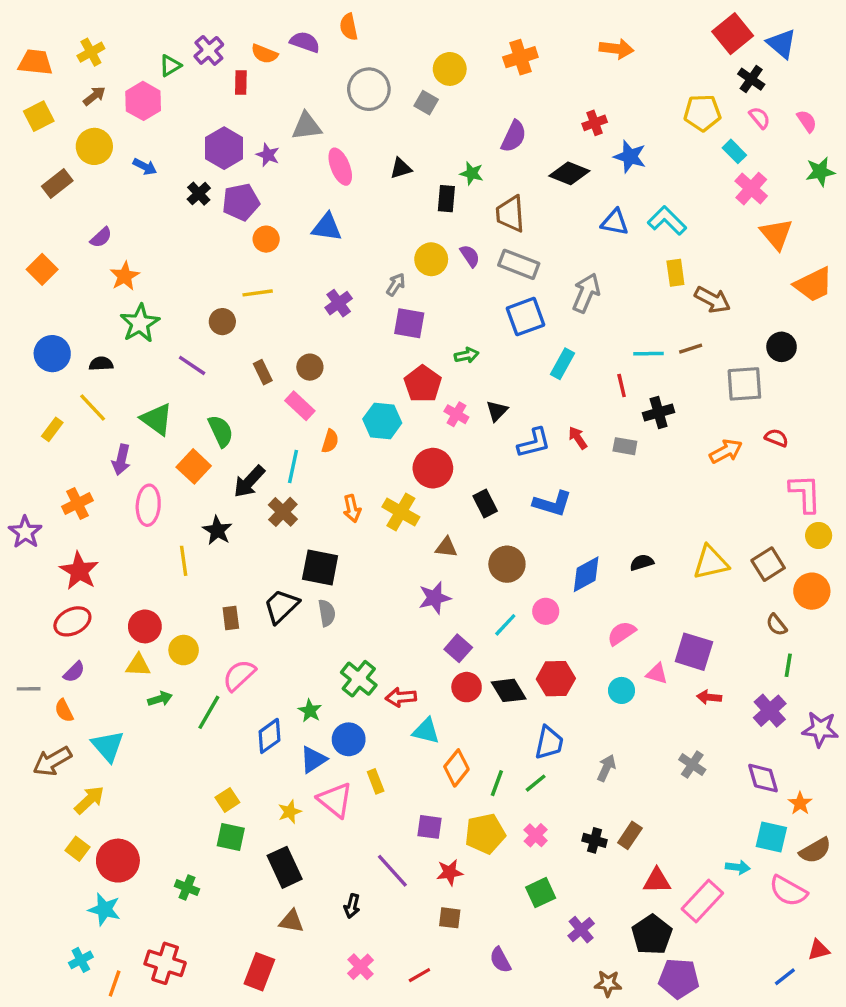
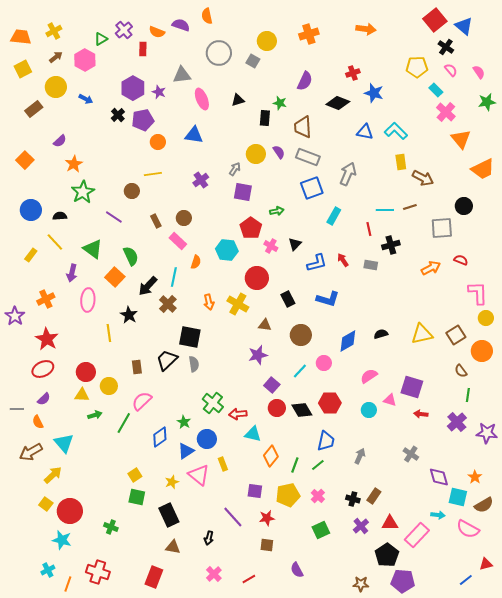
purple diamond: (763, 778) -> (439, 477), moved
purple cross: (581, 930) -> (361, 526), moved

